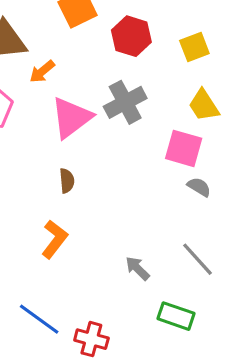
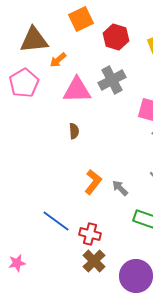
pink triangle: (71, 118) -> (77, 90), turned 36
orange L-shape: (55, 239) -> (93, 182), moved

